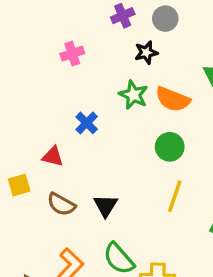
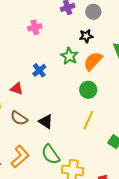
black star: (146, 53) -> (86, 36), moved
orange semicircle: (173, 99) -> (93, 61), turned 105
black triangle: (106, 206) -> (46, 122), turned -35

